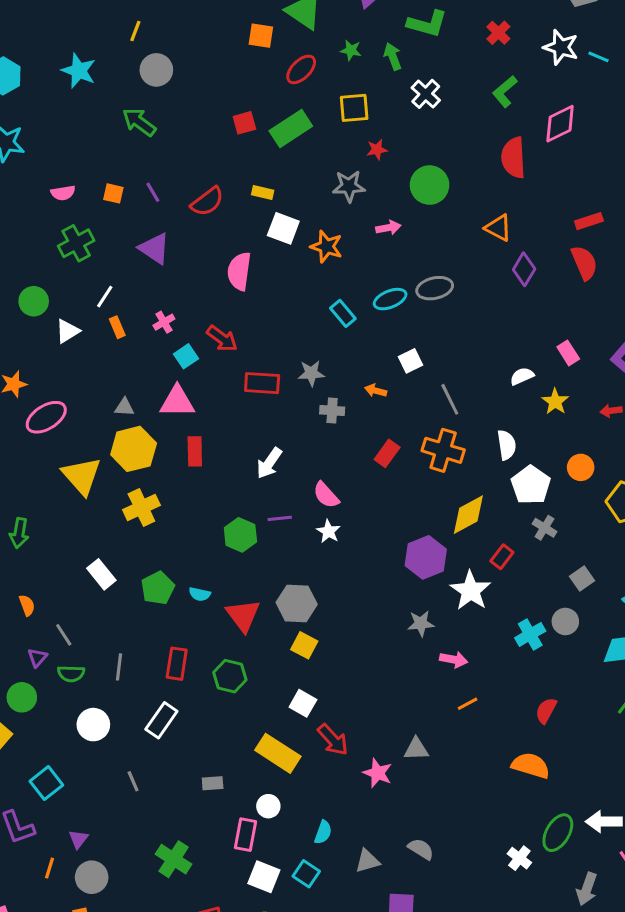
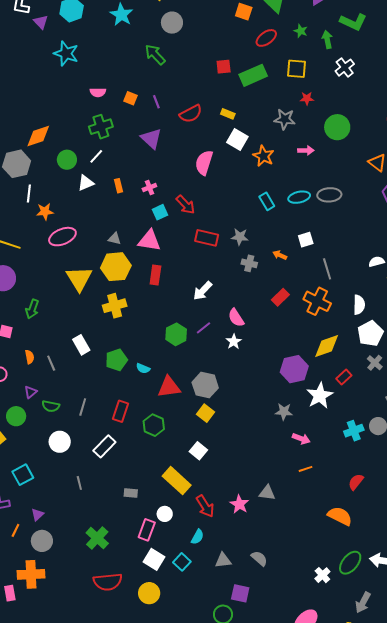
white line: (105, 297) -> (96, 156), moved
purple line: (280, 518) -> (203, 328), turned -42
red triangle: (243, 615) -> (169, 387), turned 50
gray line: (64, 635) -> (51, 363), moved
red arrow: (333, 740) -> (205, 506), moved

